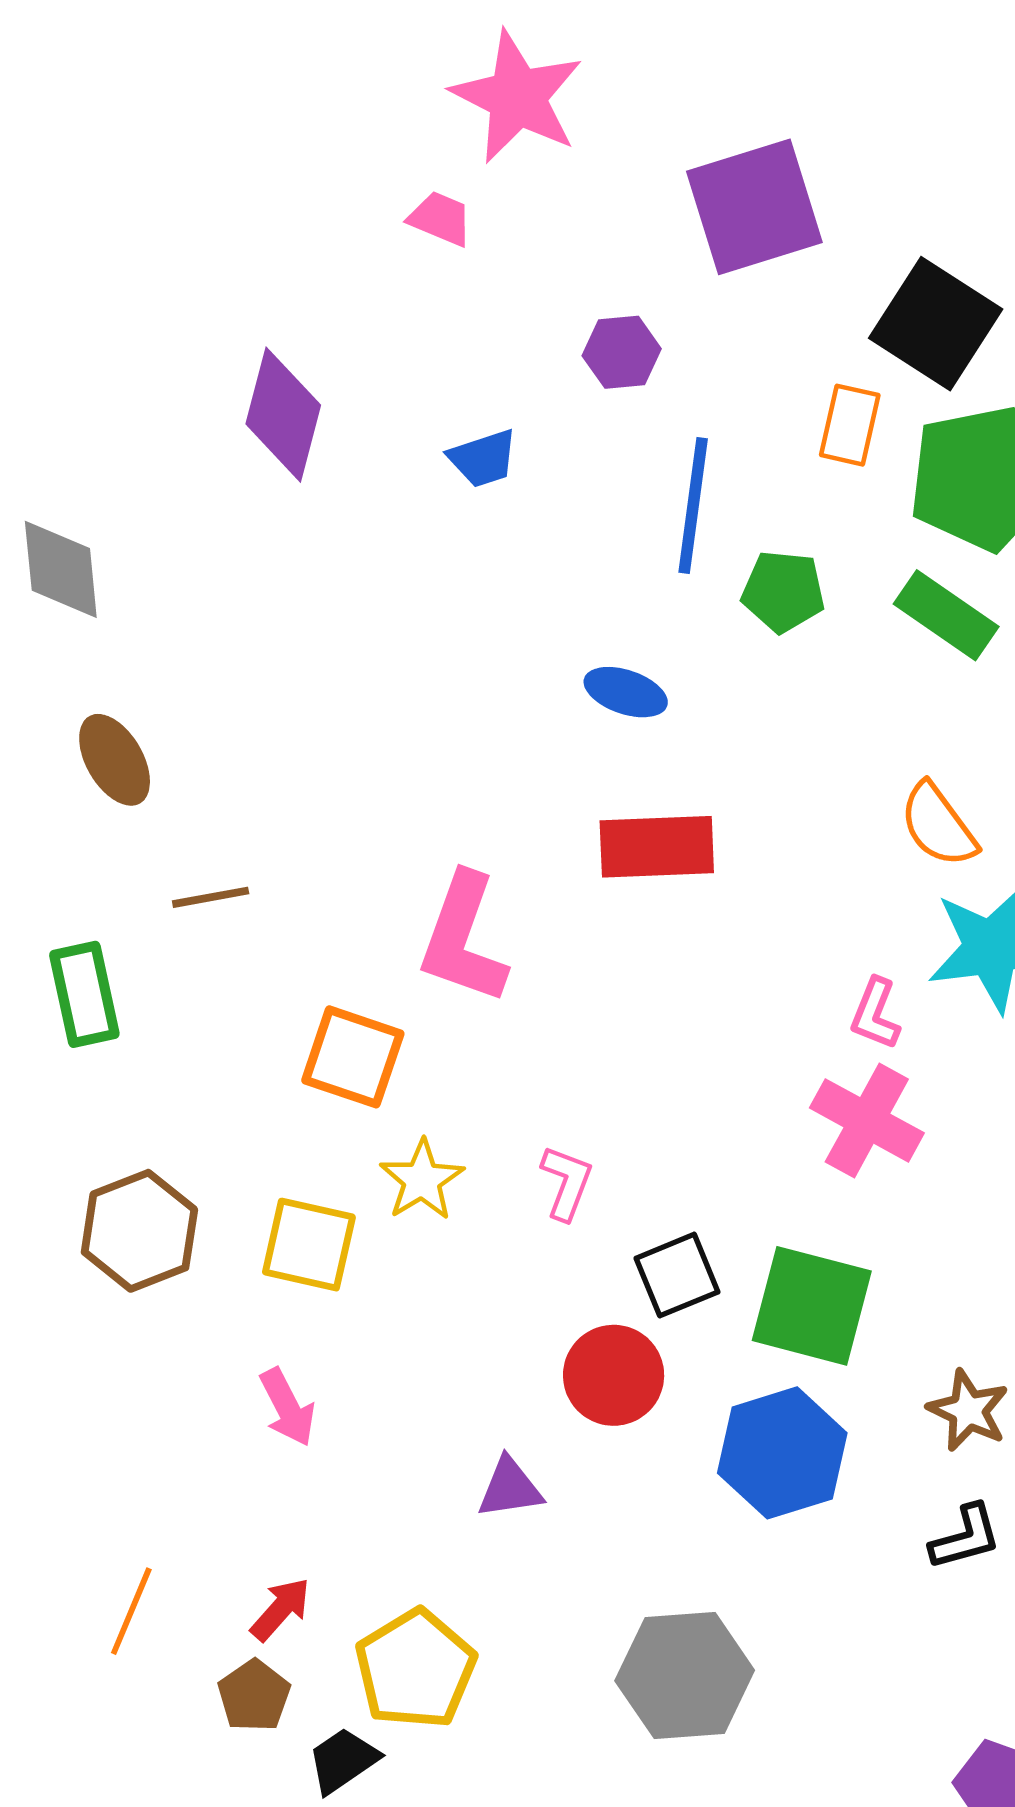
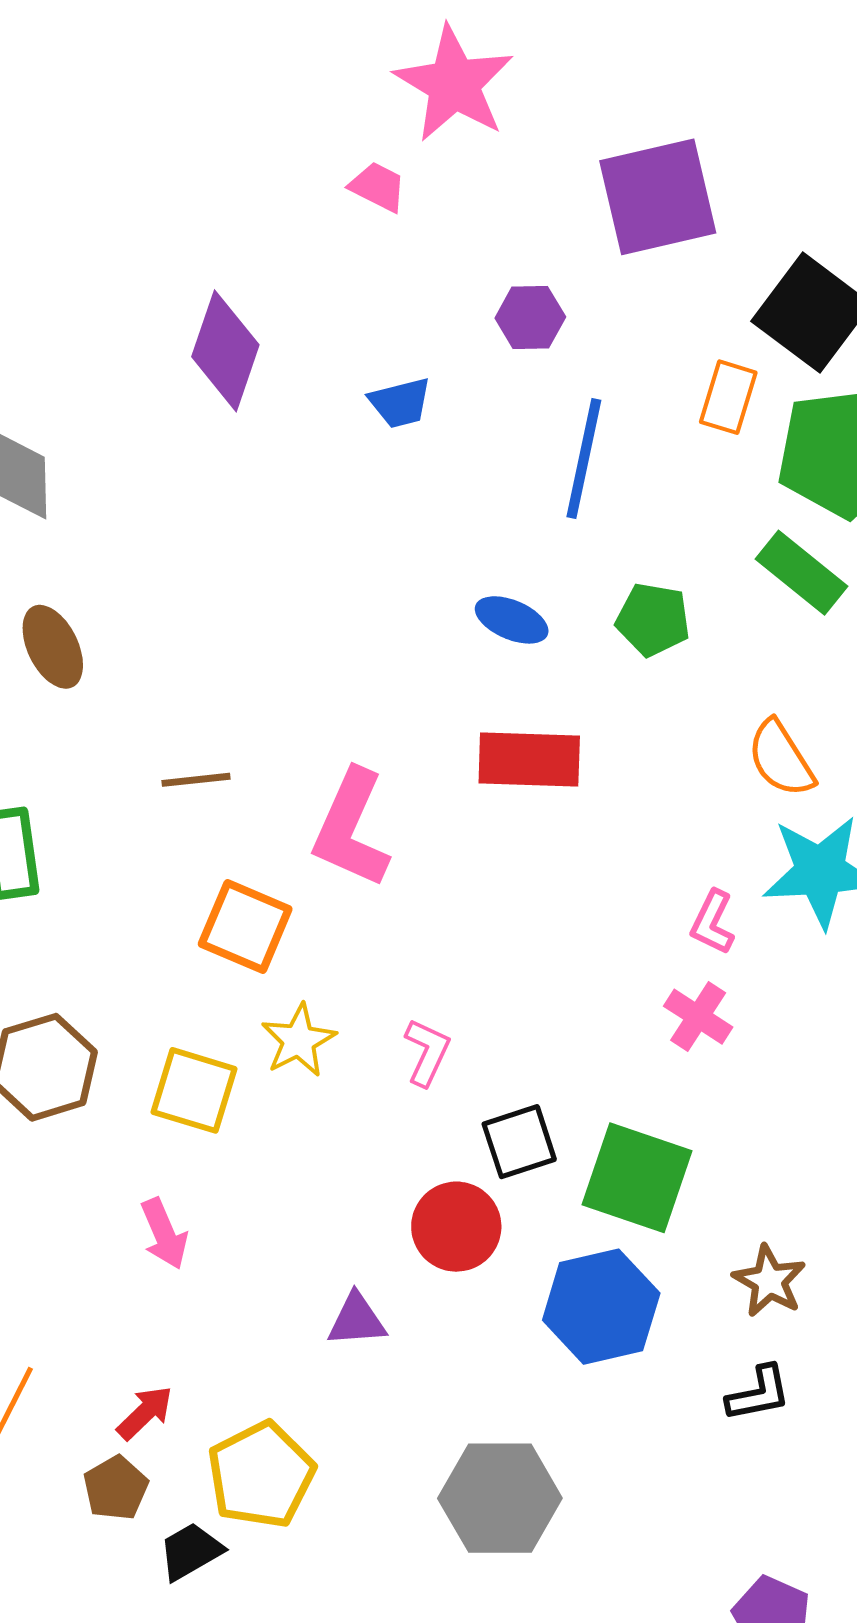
green pentagon: (783, 591) -> (653, 620), moved
brown line: (211, 897) -> (196, 780), moved
pink cross: (867, 1120) -> (698, 1017), size x0.7

